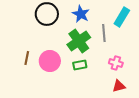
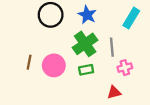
gray line: (104, 33) -> (112, 47), moved
pink cross: (116, 63) -> (125, 68), turned -32
red triangle: (119, 86) -> (114, 92), moved

